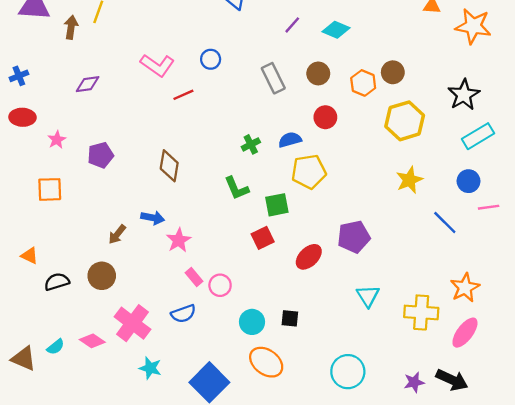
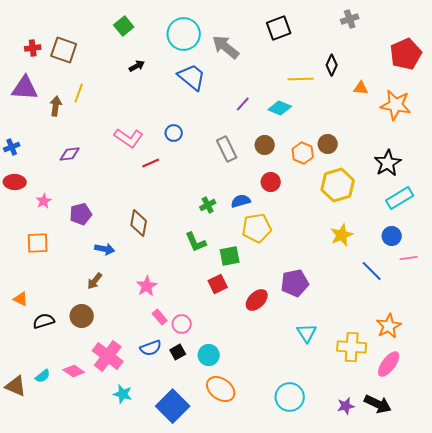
blue arrow: (153, 218) -> (105, 249), moved
black square: (290, 318) -> (178, 352), moved, turned -35

